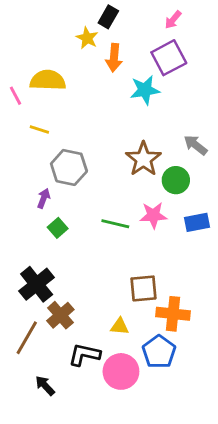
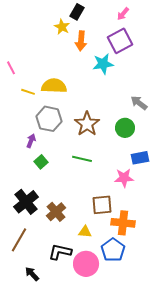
yellow semicircle: (48, 80) -> (54, 86), moved
brown star: (143, 159) -> (87, 124), moved
pink star: (153, 215) -> (124, 178), moved
brown cross: (60, 315) -> (56, 212), moved

